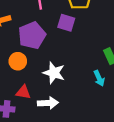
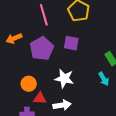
purple square: (66, 23) -> (71, 43), moved
orange circle: (18, 61) -> (29, 84), moved

